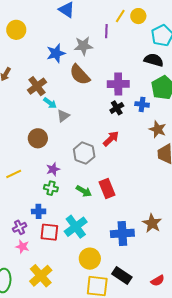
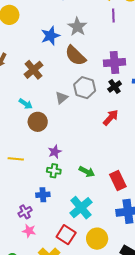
purple line: (106, 31) -> (113, 16), moved
gray star: (83, 46) -> (77, 27), turned -30
cyan arrow: (50, 103) -> (26, 104), moved
gray hexagon: (84, 153) -> (85, 88), moved
yellow line: (14, 174) -> (16, 159), turned 35
red rectangle: (107, 188) -> (118, 181), moved
red square: (49, 232) -> (66, 235), moved, turned 30

